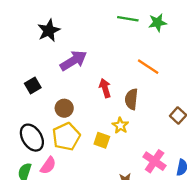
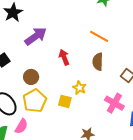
brown semicircle: (131, 99) -> (98, 62), moved
pink cross: (155, 161) -> (114, 103), moved

